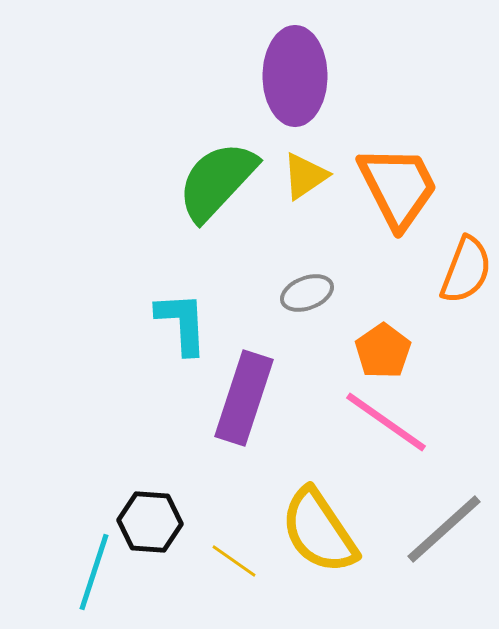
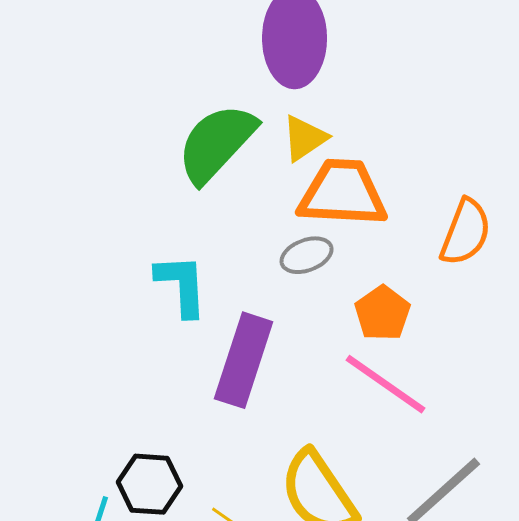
orange trapezoid: (398, 187) -> (343, 193), moved, turned -60

